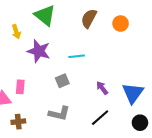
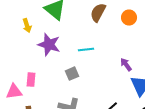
purple arrow: (102, 88) -> (126, 65), moved

